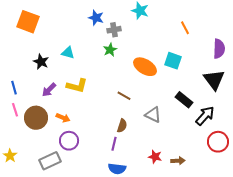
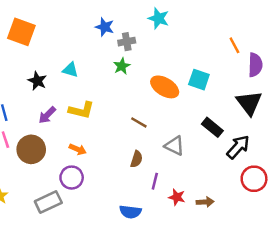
orange line: (185, 28) -> (234, 45), moved
orange arrow: (63, 118) -> (78, 149), moved
purple line: (114, 144) -> (155, 181), moved

